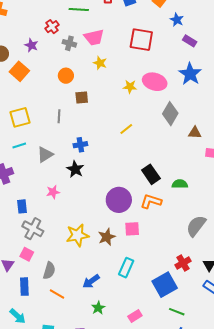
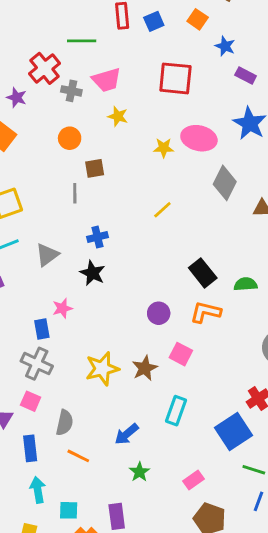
red cross: (52, 27) -> (45, 68), size x1.5
gray line: (59, 116) -> (75, 193), moved
purple circle: (119, 200) -> (159, 313), size x0.6
blue rectangle: (22, 206) -> (42, 329), moved
pink square: (132, 229) -> (181, 354), turned 35
cyan arrow: (18, 316) -> (38, 490), moved, turned -138

